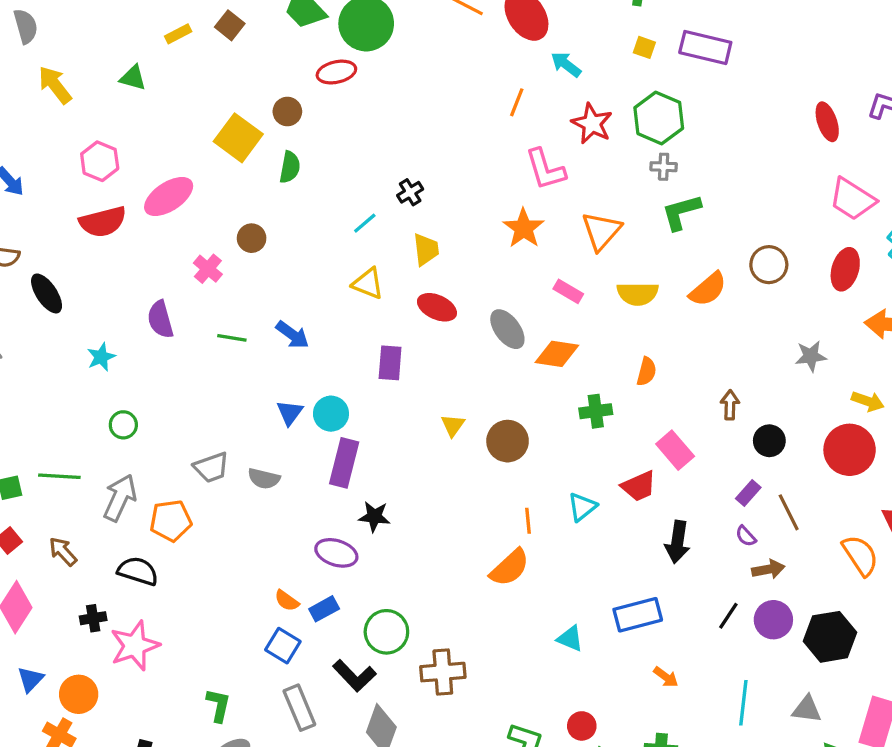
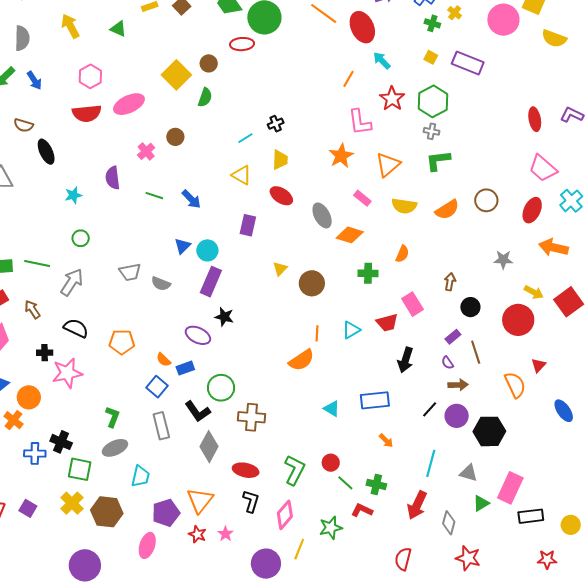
orange pentagon: (171, 521) -> (122, 342), moved

